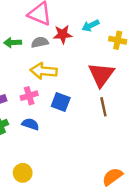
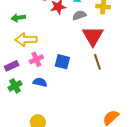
gray semicircle: (40, 42) -> (79, 15), moved
yellow arrow: (44, 71) -> (26, 40), moved

